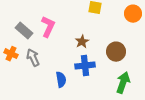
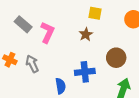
gray rectangle: (24, 31) -> (23, 24), moved
brown star: (82, 42) -> (86, 34), moved

